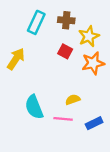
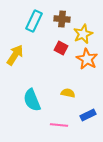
orange star: (93, 63) -> (87, 59), turned -30
yellow semicircle: (73, 100) -> (68, 93), turned 32
pink line: (63, 119) -> (59, 125), moved

